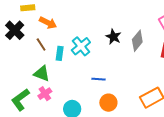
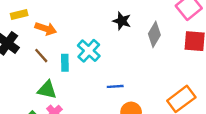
black star: (113, 37) -> (122, 21), moved

